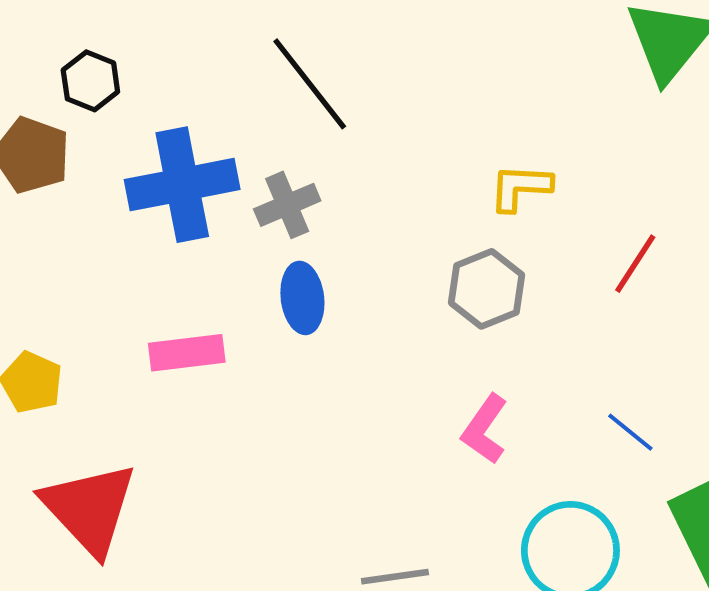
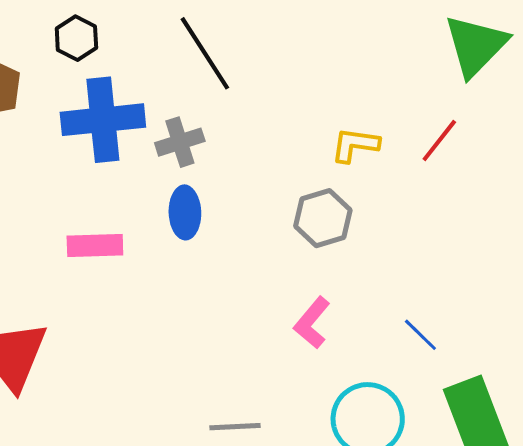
black hexagon: (90, 81) -> (76, 38), moved
red line: (635, 264) -> (439, 141), moved

